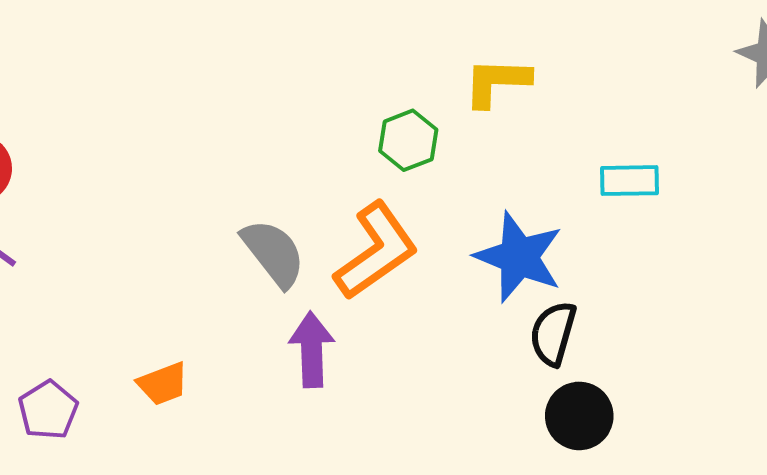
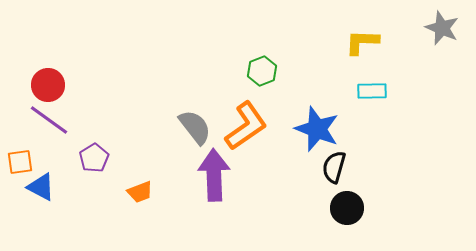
yellow L-shape: (497, 82) -> (362, 42), moved
purple arrow: (312, 350) -> (214, 175), size x1.4
purple pentagon: (48, 410) -> (94, 158), moved

